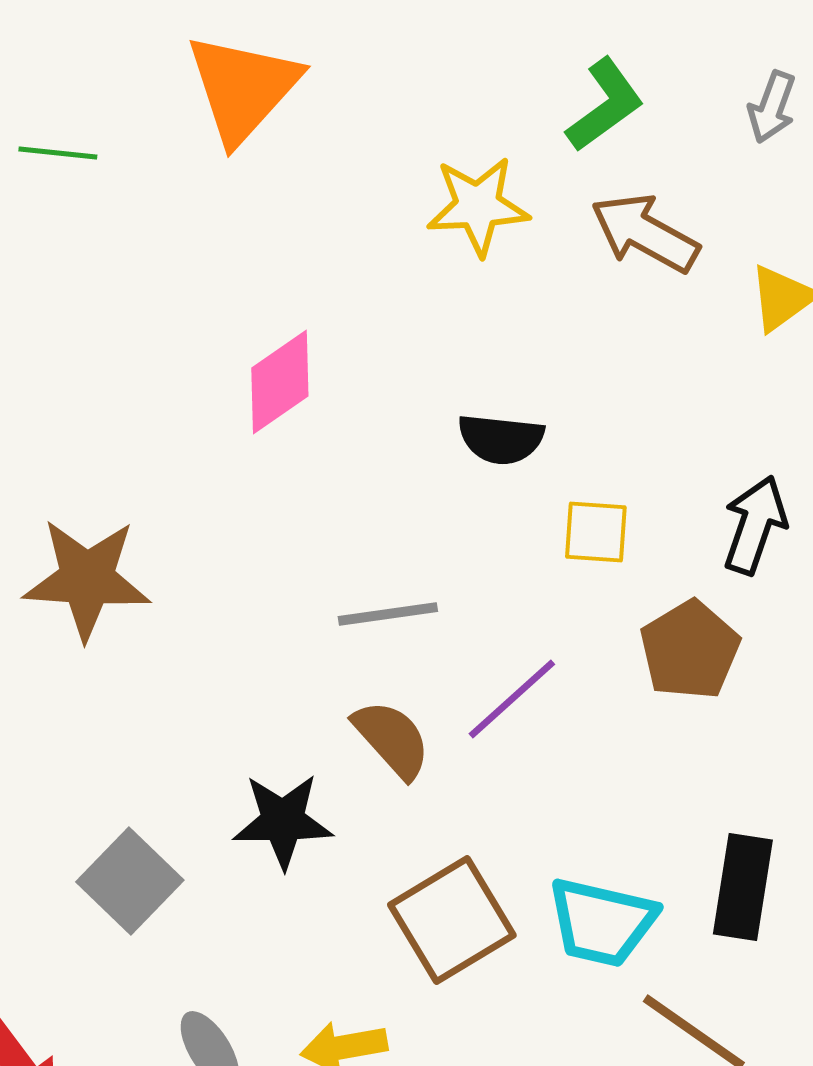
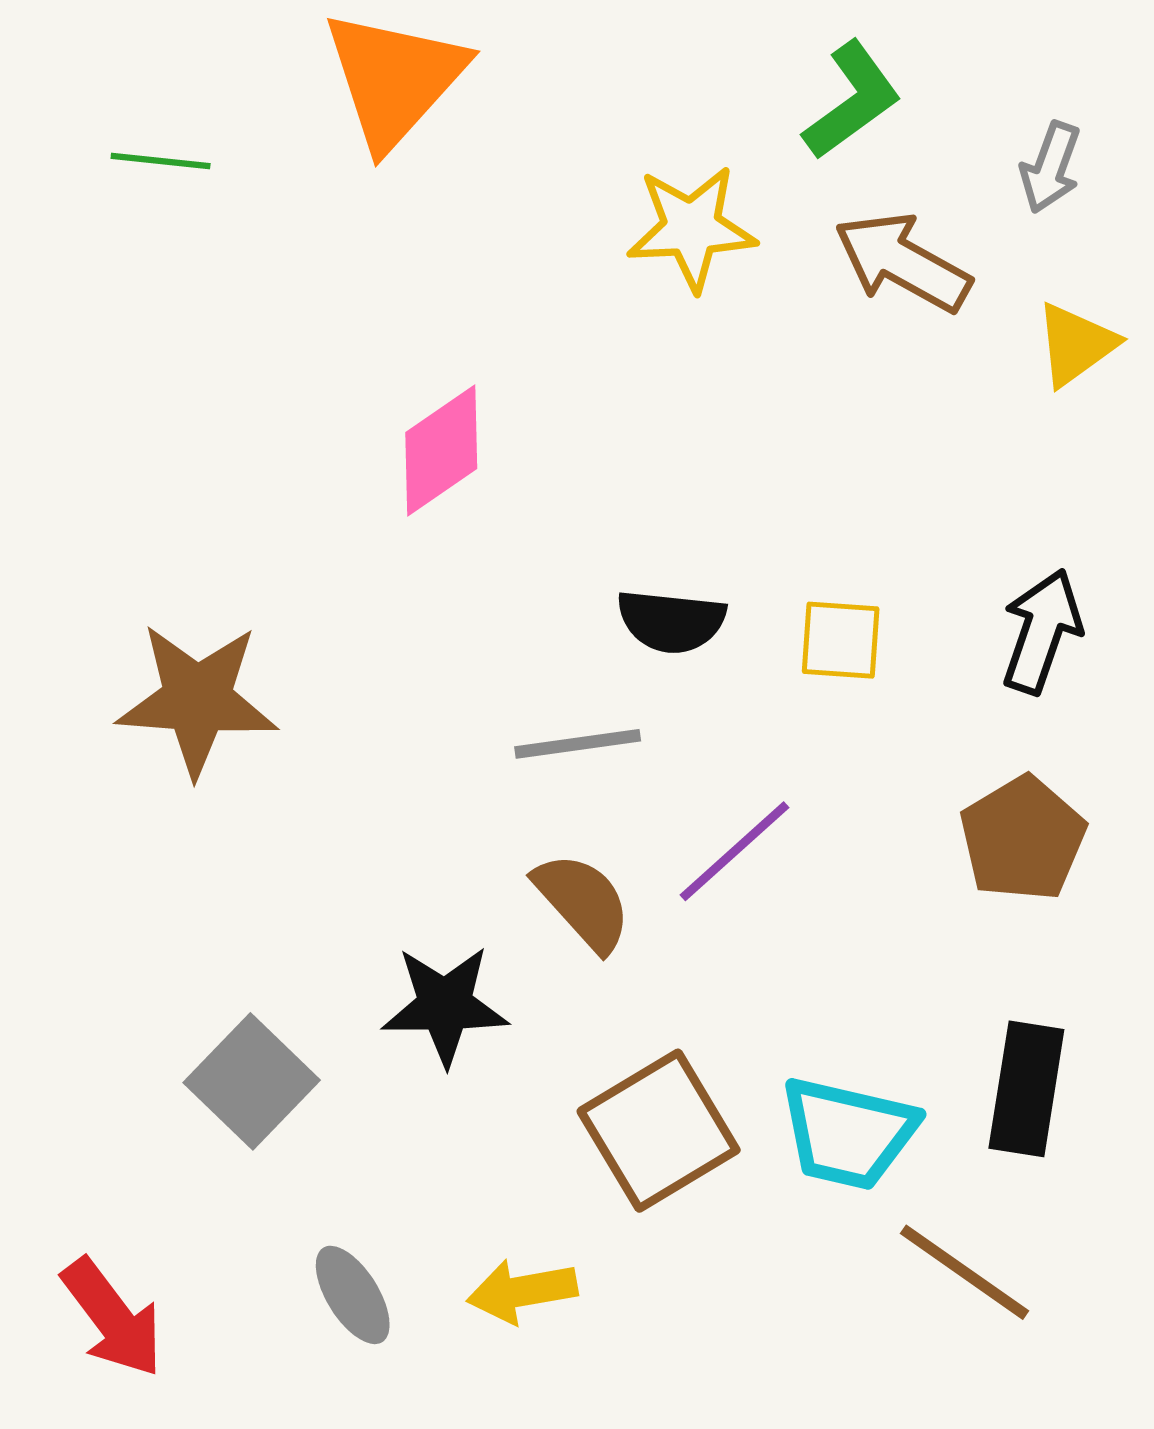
gray arrow: (772, 107) -> (1050, 167), moved
black semicircle: (501, 439) -> (671, 621), moved
brown pentagon: (690, 650) -> (1023, 839), moved

